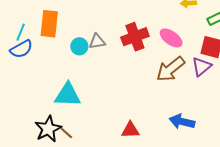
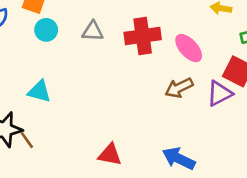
cyan circle: (79, 46) -> (46, 30), moved
brown arrow: (171, 69) -> (179, 88), size x0.7
cyan triangle: (68, 95) -> (39, 91), size x0.7

